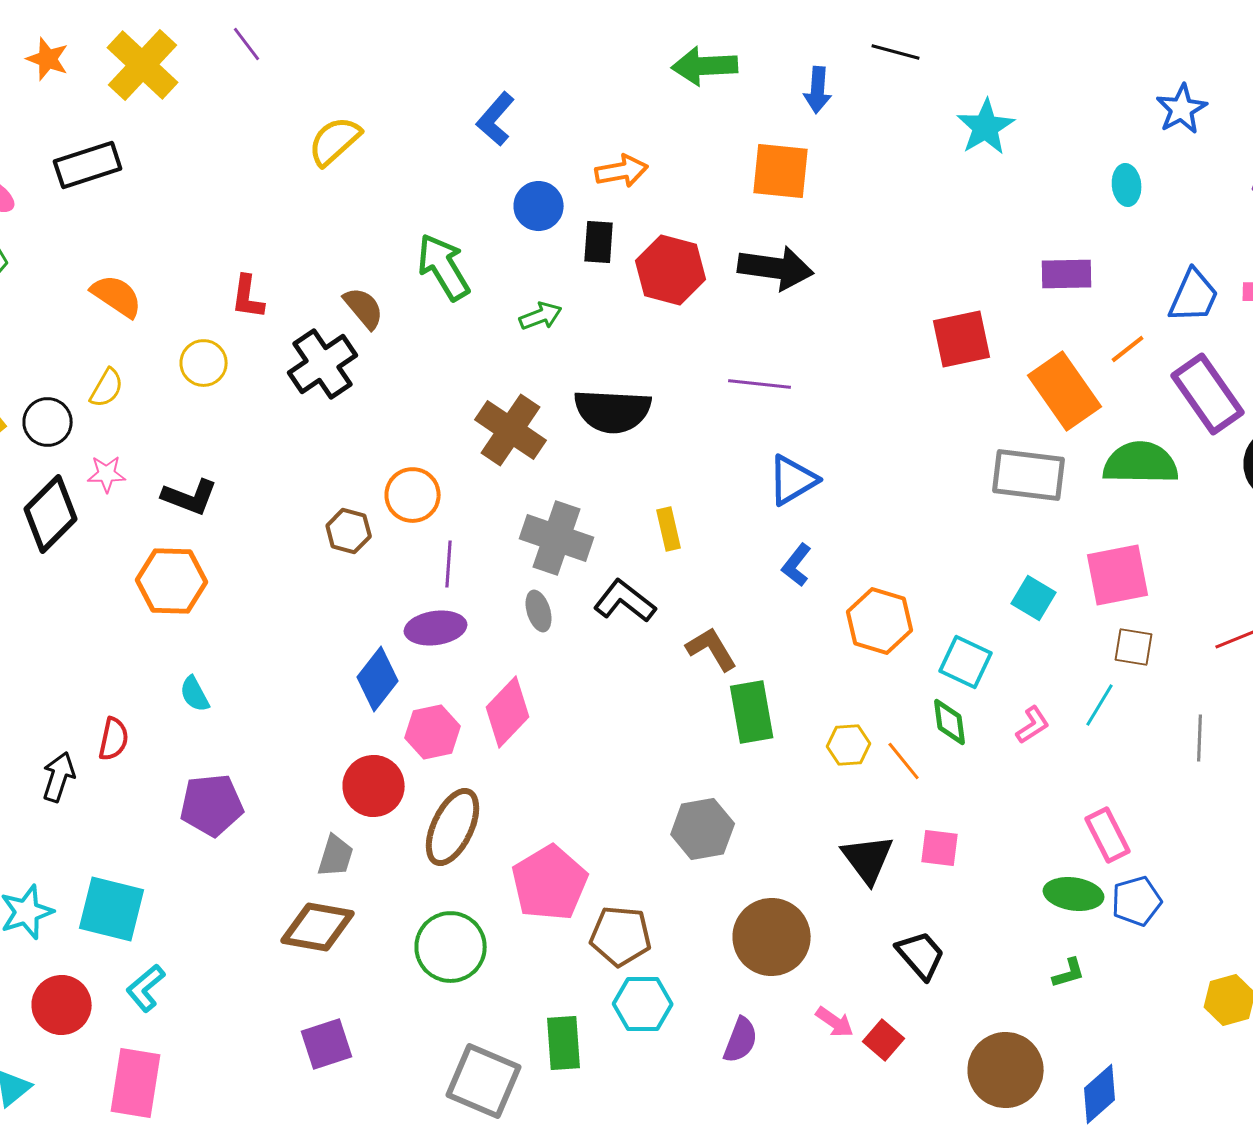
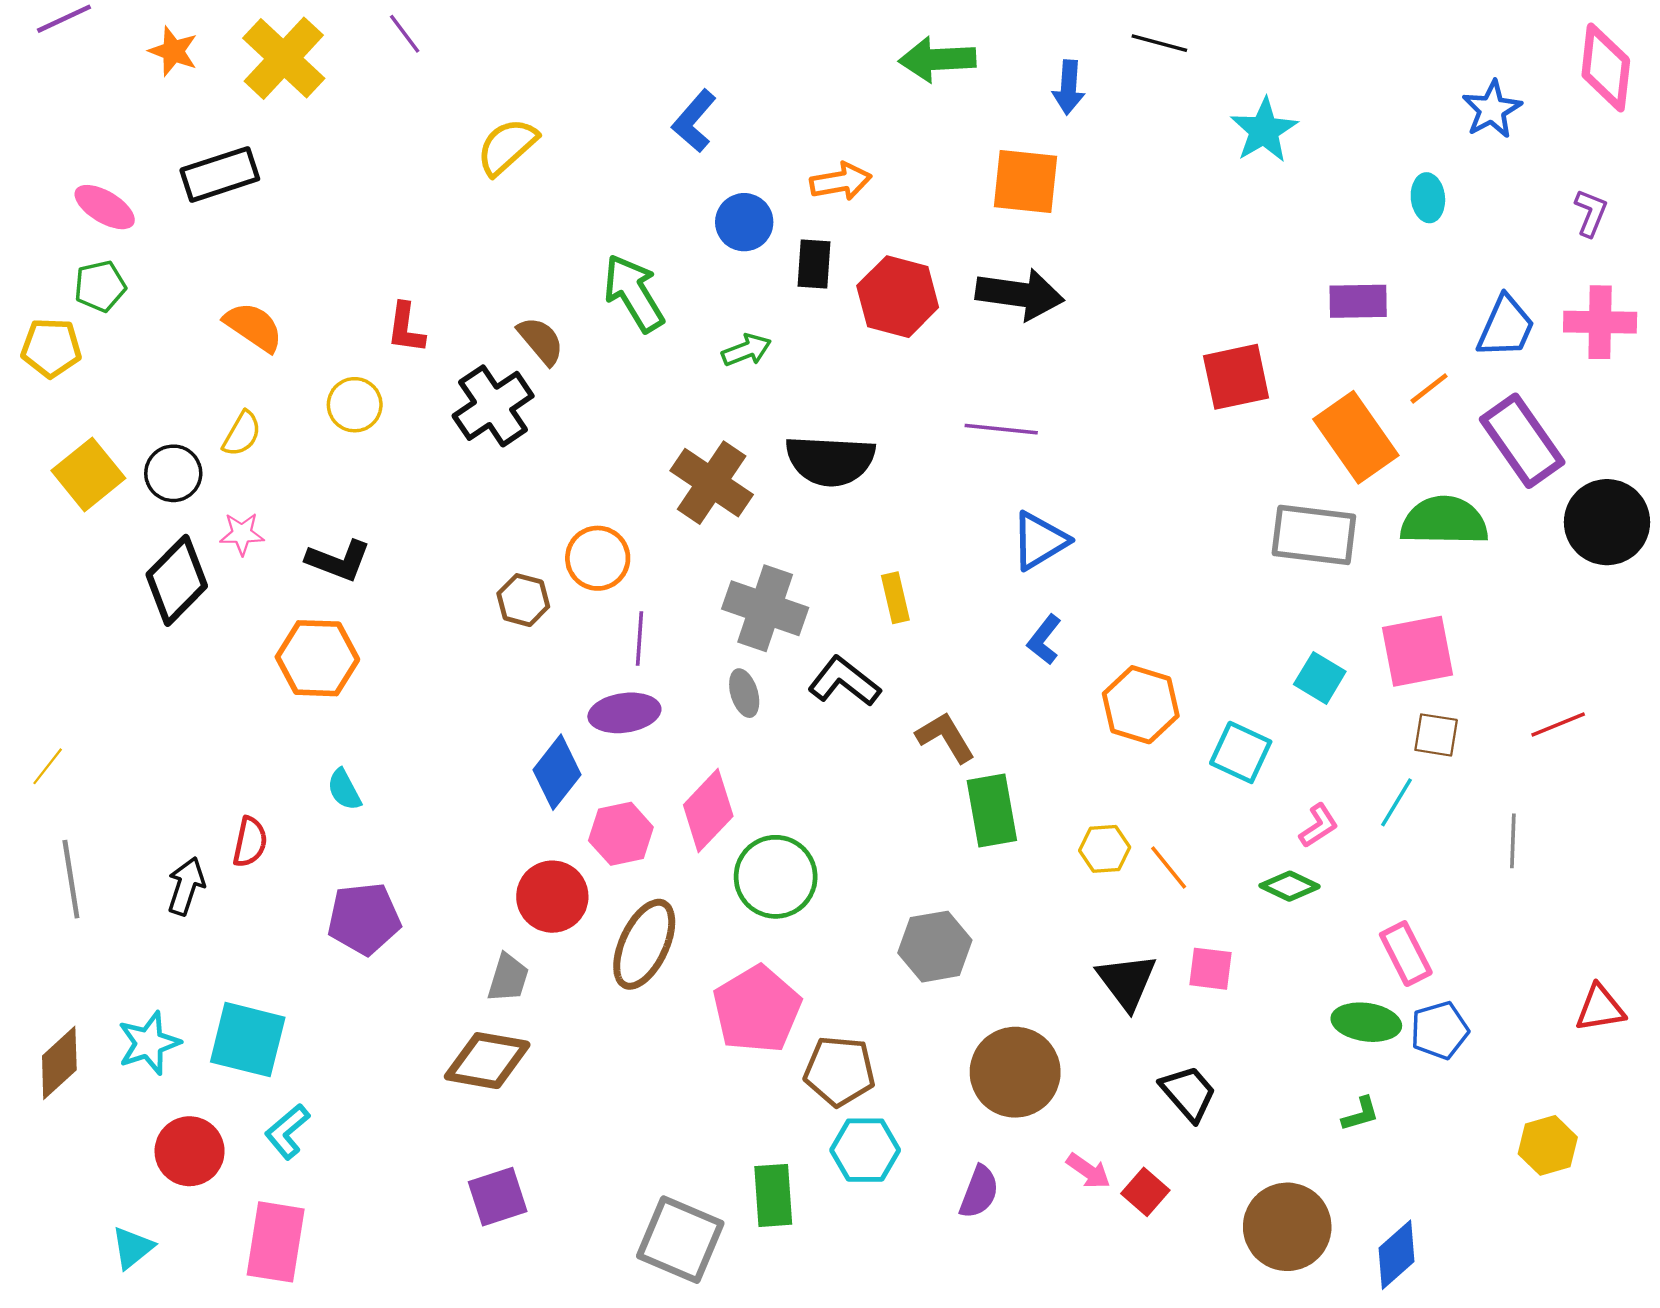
green diamond: (950, 722) -> (1290, 886), moved, turned -57
green circle: (451, 947) -> (776, 877), moved

